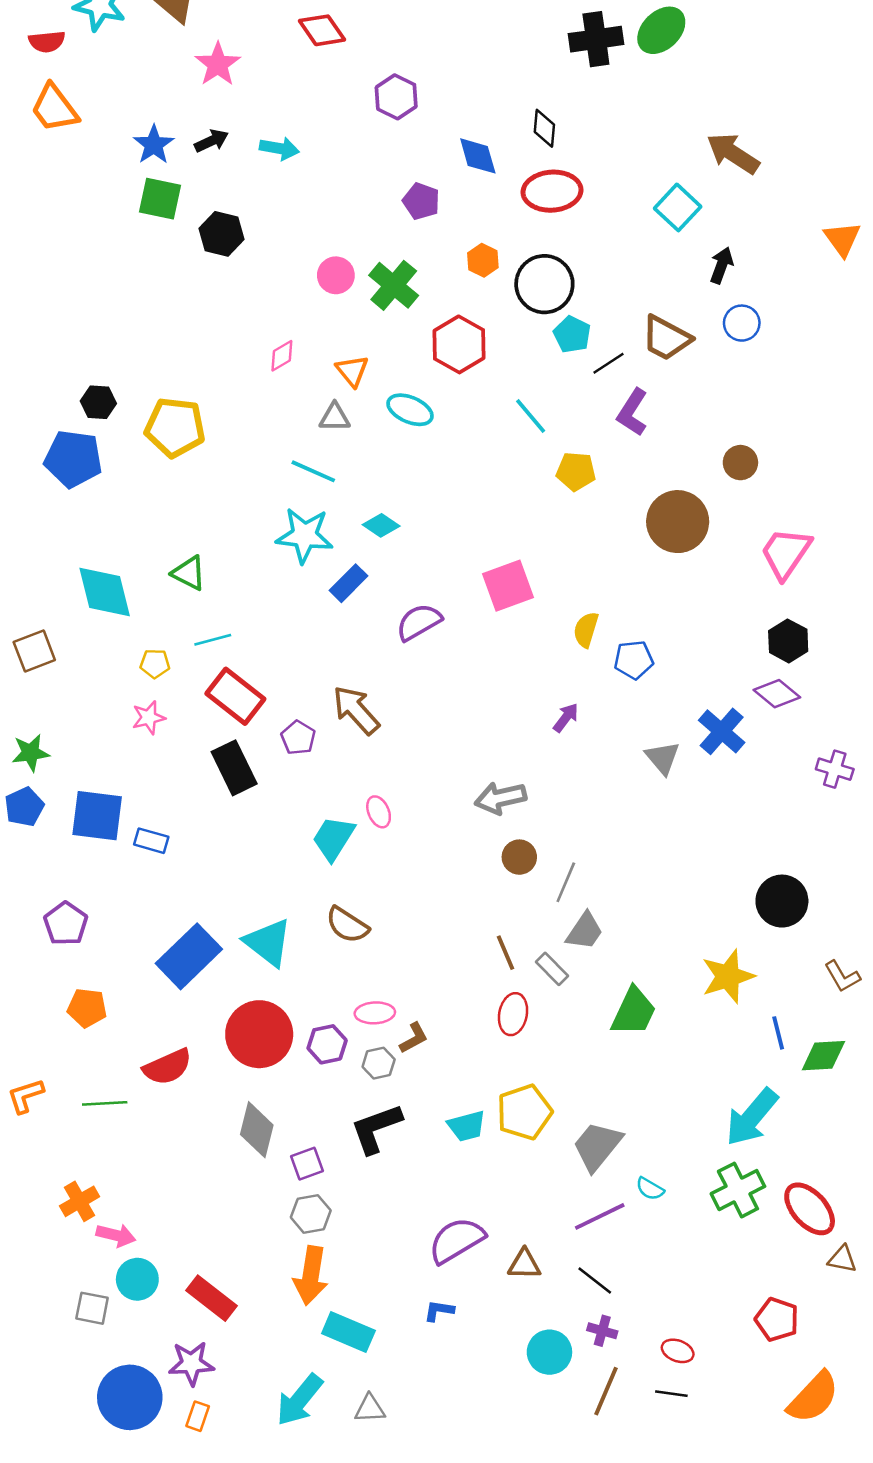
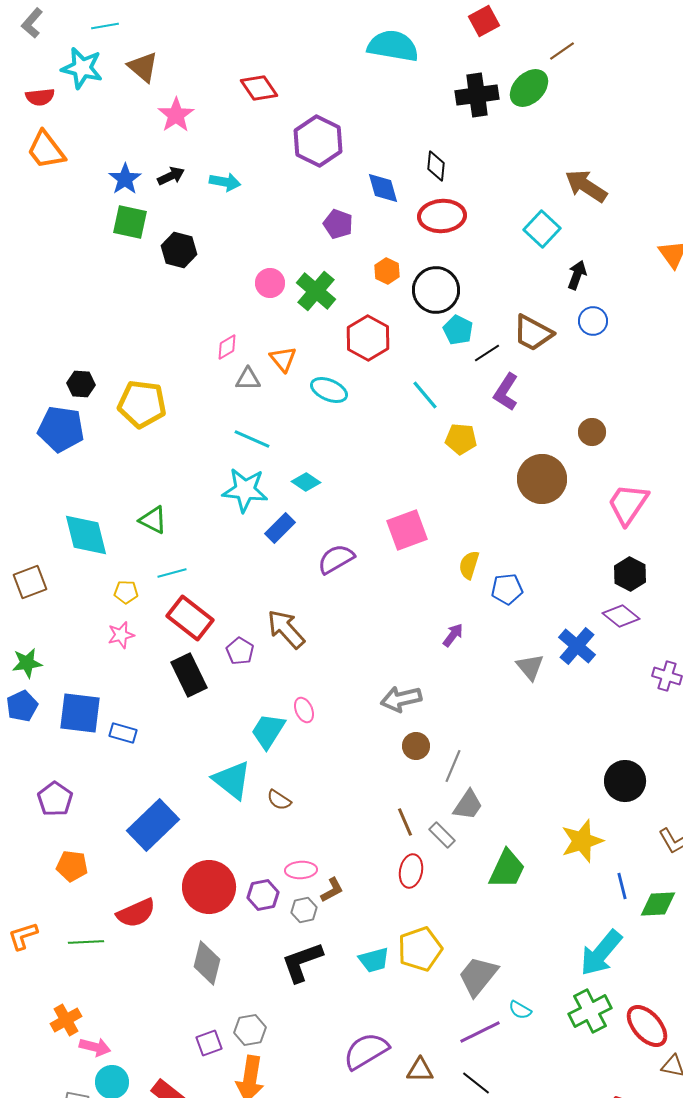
purple hexagon: (396, 97) -> (318, 141), size x1.4
gray triangle: (335, 417) -> (248, 379), moved
brown semicircle: (347, 925) -> (279, 800), size x0.7
cyan triangle: (268, 943) -> (232, 780), moved
purple square: (307, 1164) -> (209, 1043), moved

